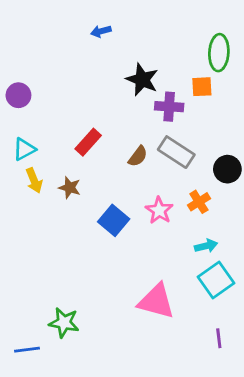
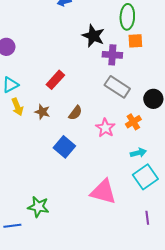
green ellipse: (219, 53) -> (127, 17), moved
brown semicircle: (138, 156) -> (75, 113), moved
blue square: (114, 220) -> (64, 147), moved

